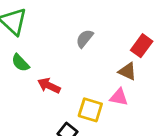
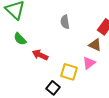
gray semicircle: (85, 39) -> (65, 22), turned -48
pink triangle: (119, 97) -> (89, 63), turned -48

